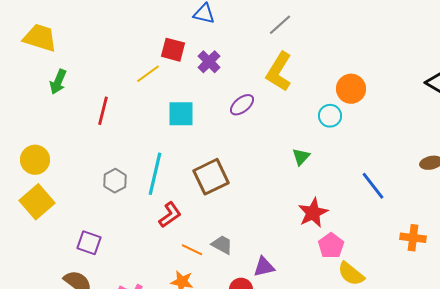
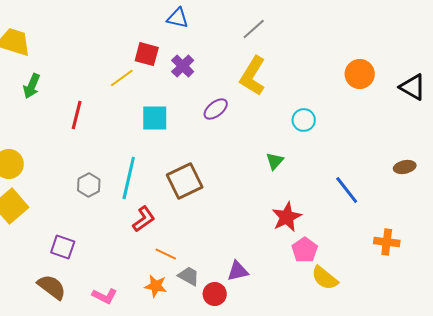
orange circle: (351, 89) -> (360, 74), moved
gray trapezoid: (222, 245) -> (189, 276), moved

